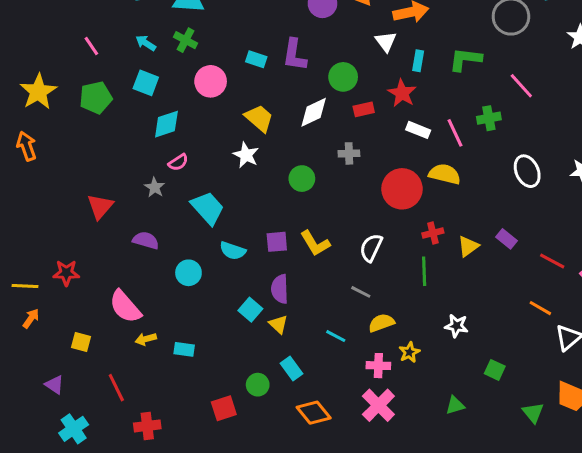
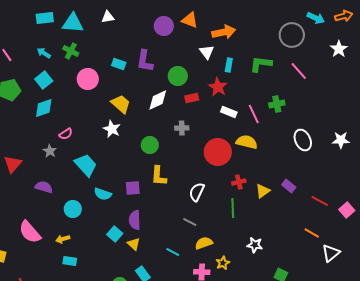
cyan square: (146, 83) -> (44, 80), turned 30
pink line: (521, 86) -> (299, 71), moved
cyan diamond: (166, 124) -> (44, 108), moved
yellow L-shape: (315, 243) -> (159, 176), moved, turned 35
yellow arrow: (146, 339) -> (63, 239), moved

